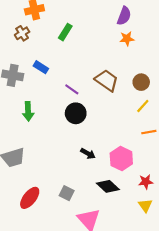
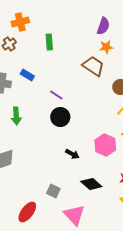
green rectangle: (65, 32) -> (49, 42), turned -35
brown trapezoid: (107, 80) -> (93, 66), moved
pink hexagon: (121, 159) -> (105, 145), moved
red ellipse: (30, 198) -> (27, 212), moved

